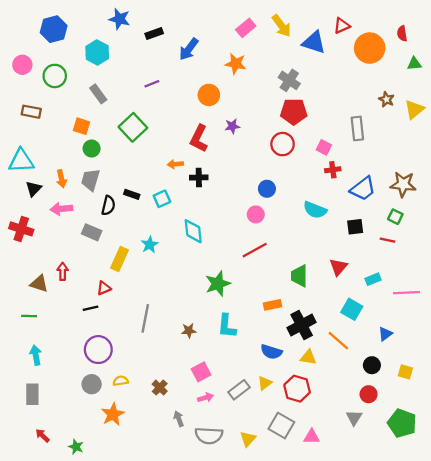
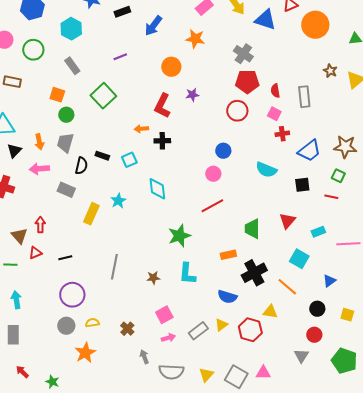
red semicircle: (402, 34) -> (275, 91), moved
brown triangle: (39, 284) -> (19, 236), turned 30
red triangle: (104, 288) -> (35, 253), moved
yellow triangle: (308, 357) -> (270, 312), moved
gray square: (281, 426) -> (236, 377), moved

